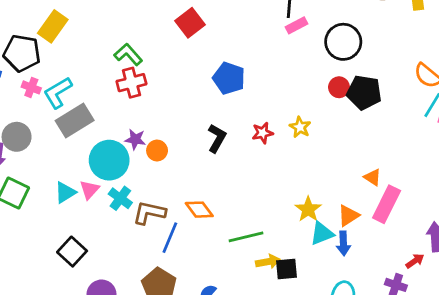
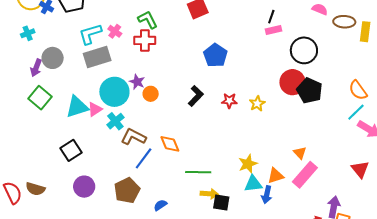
pink cross: (31, 87) -> (115, 31), moved
red circle: (339, 87) -> (292, 82), size x1.6
cyan triangle: (65, 192) -> (77, 107), size x1.4

